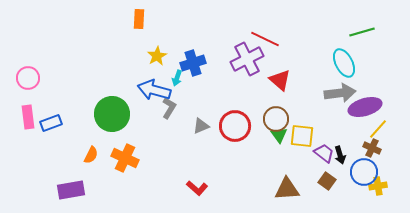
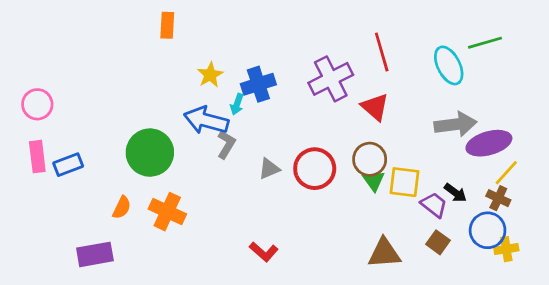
orange rectangle: (139, 19) -> (167, 25), moved
red line: (265, 39) -> (382, 52), moved, turned 48
cyan ellipse: (344, 63) -> (449, 65), moved
black arrow: (340, 155) -> (455, 193), moved, turned -36

